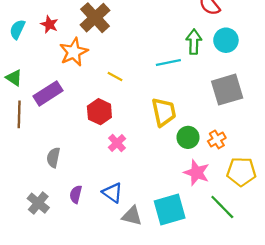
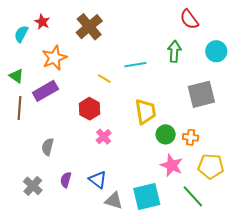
red star: (49, 24) -> (42, 22), moved
cyan circle: (226, 40) -> (216, 51), moved
orange star: (74, 52) -> (54, 58), moved
cyan line: (168, 62) -> (135, 65), moved
orange cross: (217, 139) -> (191, 137), turned 35

